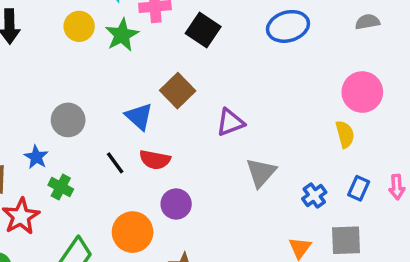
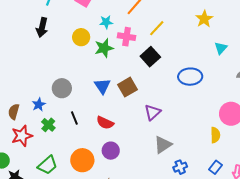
blue ellipse: (288, 26) -> (190, 77), moved
blue triangle: (139, 116) -> (102, 86), moved
purple triangle: (230, 122) -> (153, 112), turned -36
black line: (115, 163) -> (74, 118), moved
blue cross: (314, 196) -> (180, 167), moved

